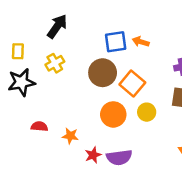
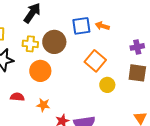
yellow cross: (55, 63) -> (30, 44), turned 35
brown circle: (103, 73) -> (54, 42), moved
orange circle: (113, 114) -> (40, 71), moved

